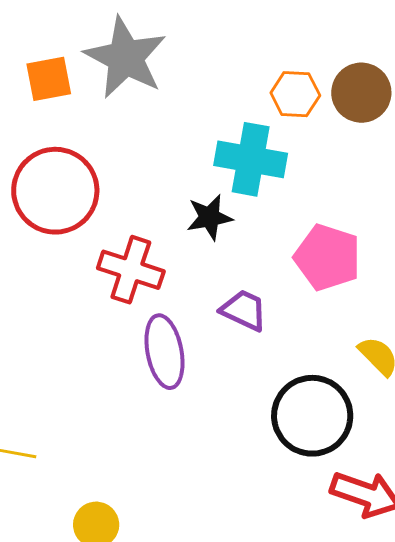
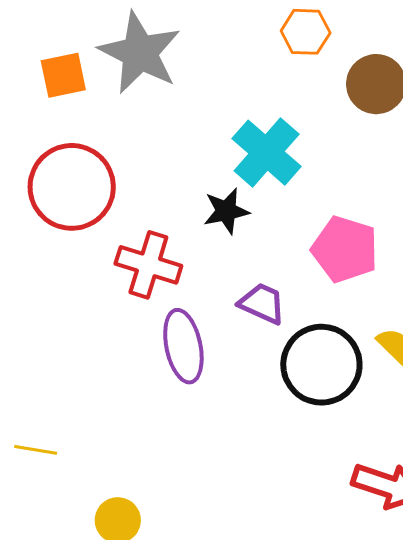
orange hexagon: (295, 94) -> (306, 32), moved
cyan cross: (251, 159) -> (267, 153), turned 32
black circle: (312, 416) -> (321, 365), moved

